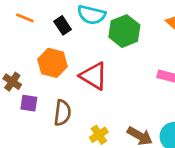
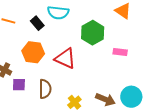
green hexagon: (124, 31) -> (93, 33), moved

